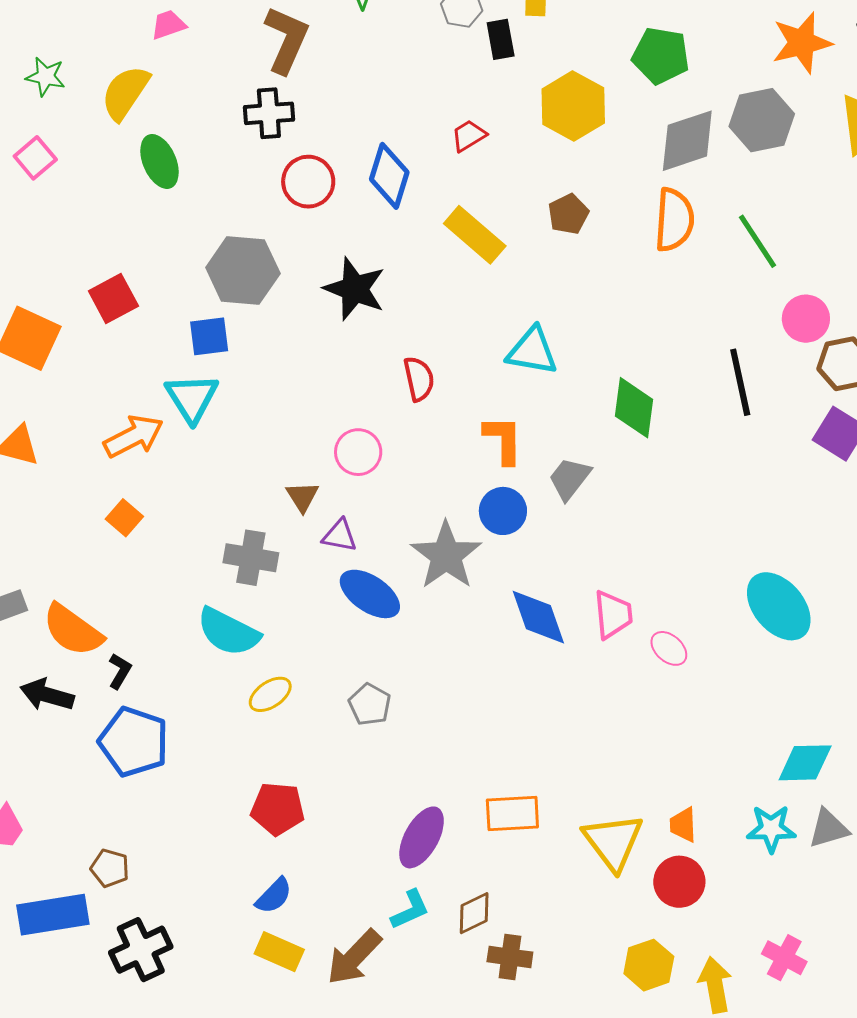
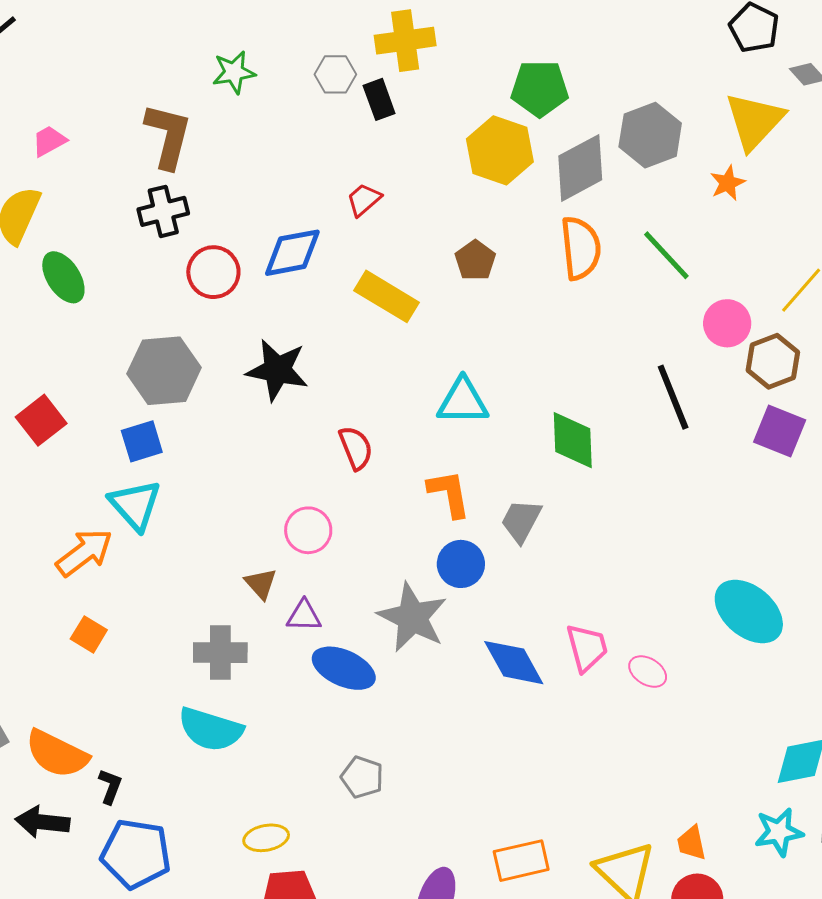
orange star: (802, 43) -> (728, 183), moved, size x0.6
yellow hexagon: (573, 106) -> (500, 150), moved
blue diamond: (389, 176) -> (292, 253), turned 72
yellow ellipse: (270, 694) -> (266, 838), moved, turned 33

